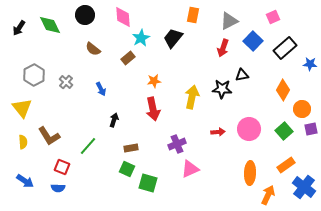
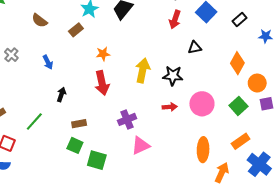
black rectangle: (285, 48) -> (239, 19), size x0.6
black star: (222, 89) -> (173, 76), moved

